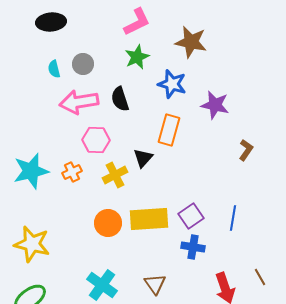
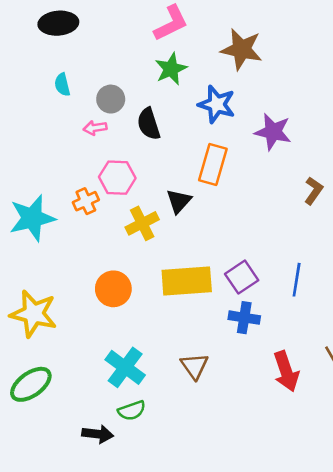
gray circle: (83, 64) -> (111, 99), moved
pink arrow: (79, 102) -> (95, 128), size x0.5
orange cross: (72, 172) -> (86, 201), moved
orange circle: (108, 223) -> (113, 289), moved

